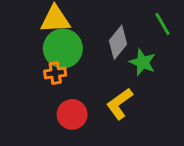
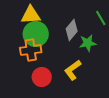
green star: (143, 62) -> (88, 43), turned -30
orange cross: (55, 73) -> (31, 50), size x1.5

